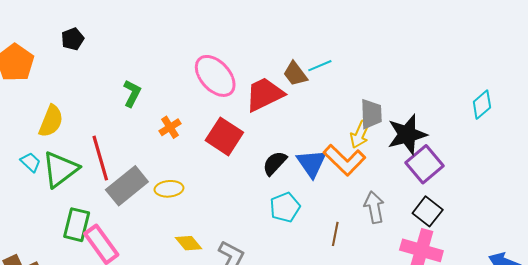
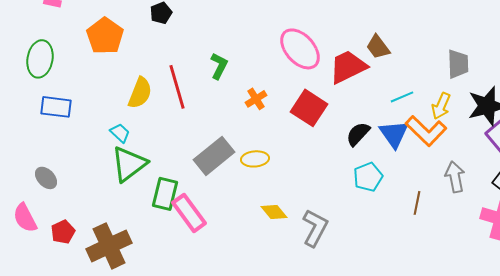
cyan line: (320, 66) -> (402, 97), moved
gray trapezoid: (371, 114) -> (458, 64), moved
red line: (100, 158) -> (177, 87), moved
green triangle: (60, 169) -> (129, 164), moved

